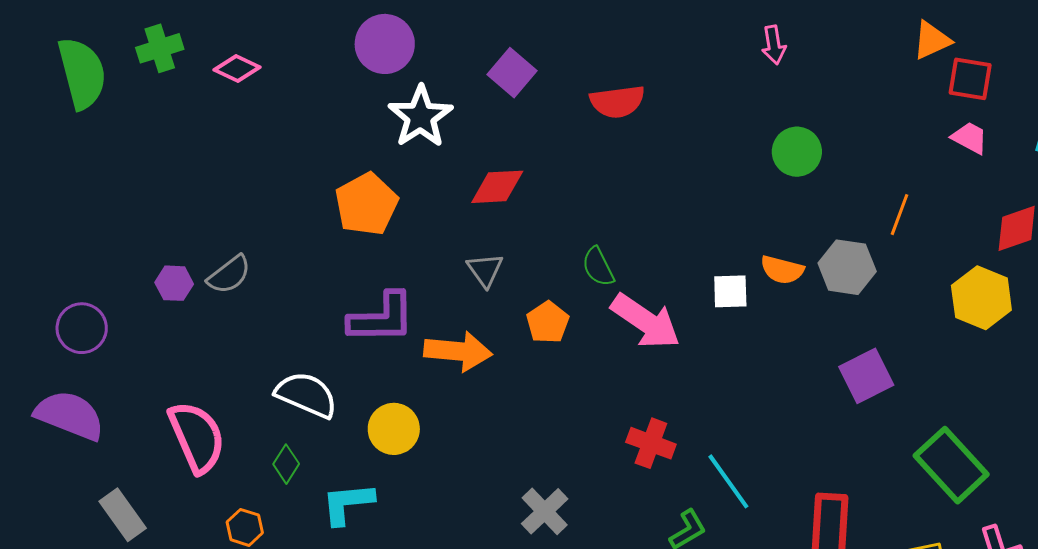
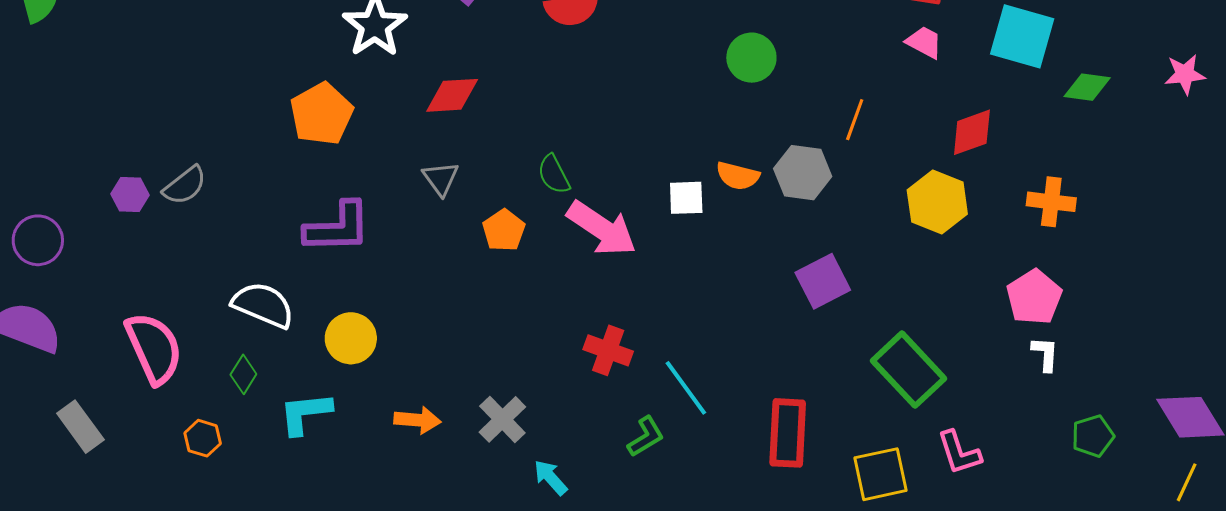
orange arrow: (458, 351) -> (417, 420), moved, size x0.7

